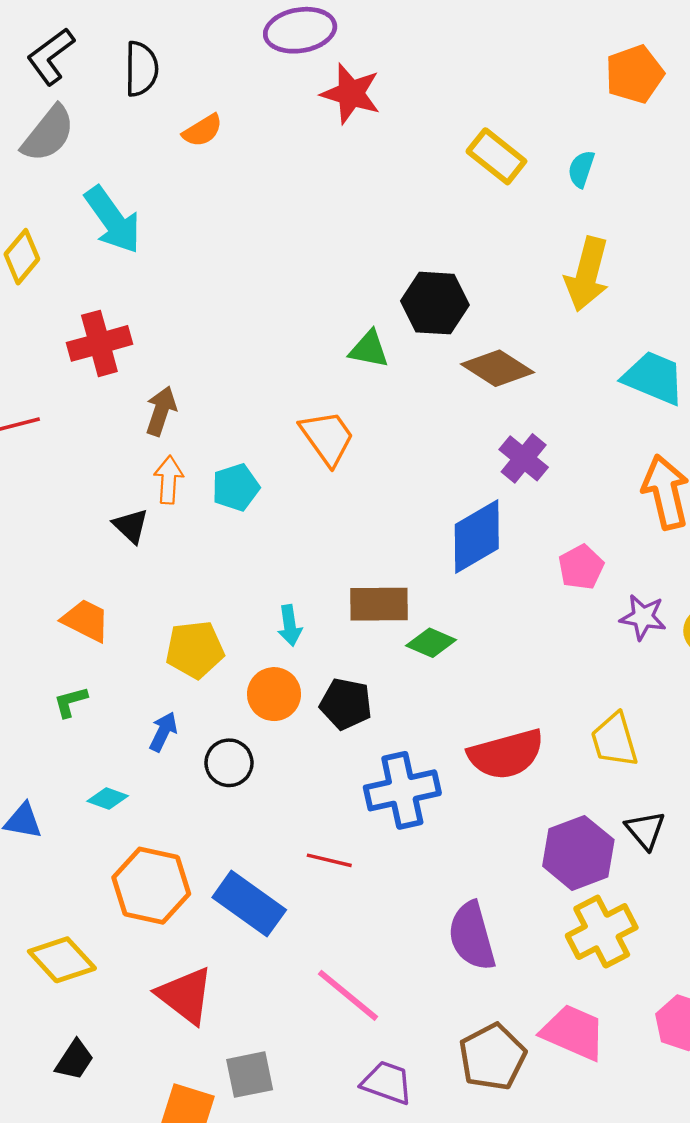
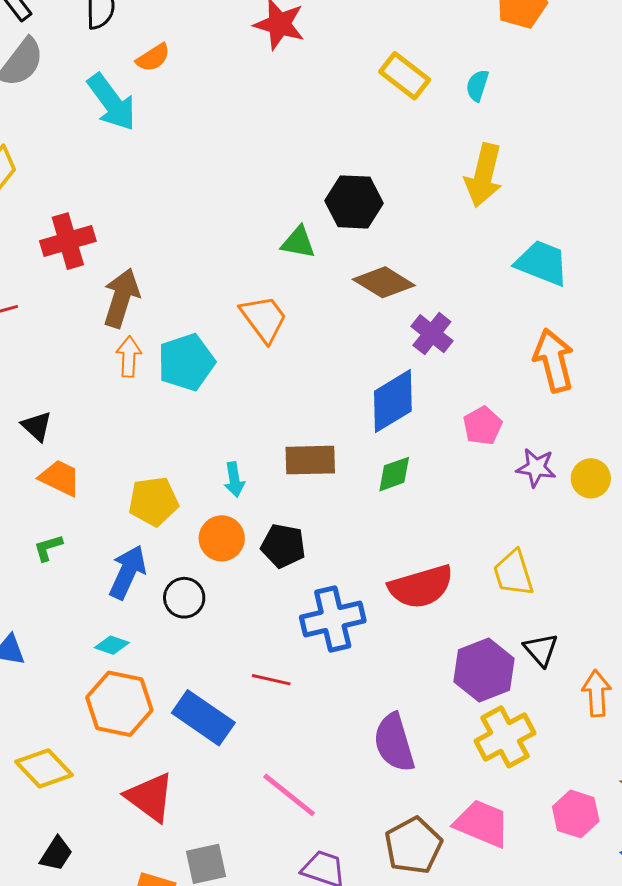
cyan arrow: (113, 220) -> (112, 102), moved
brown diamond: (497, 368) -> (384, 282), moved
brown arrow: (161, 411) -> (121, 298), size x1.4
cyan pentagon: (236, 487) -> (186, 362), size x1.4
black triangle: (131, 526) -> (37, 426), moved
green diamond: (431, 643) -> (394, 474), moved, turned -42
blue arrow: (163, 732) -> (128, 572), size x1.6
cyan diamond: (108, 799) -> (112, 645), moved

